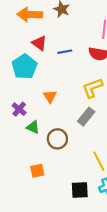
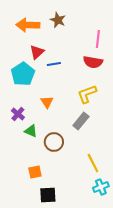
red triangle: (39, 43) -> (37, 52), turned 42
blue line: (65, 52) -> (54, 64), moved
black square: (80, 190) -> (48, 195), moved

